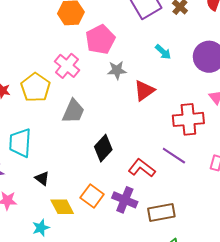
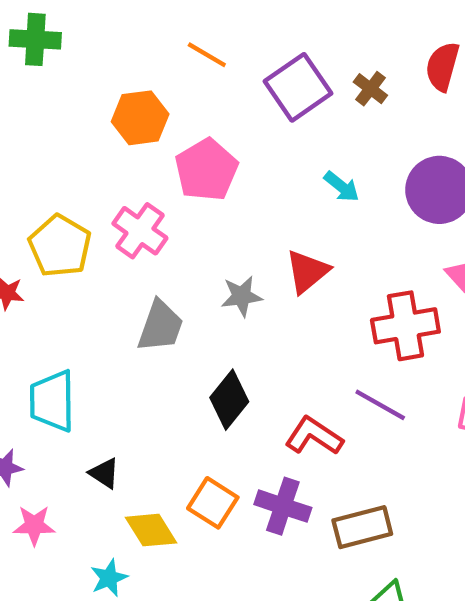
gray star: (117, 70) -> (241, 296), moved
yellow pentagon: (35, 87) -> (60, 246), moved

